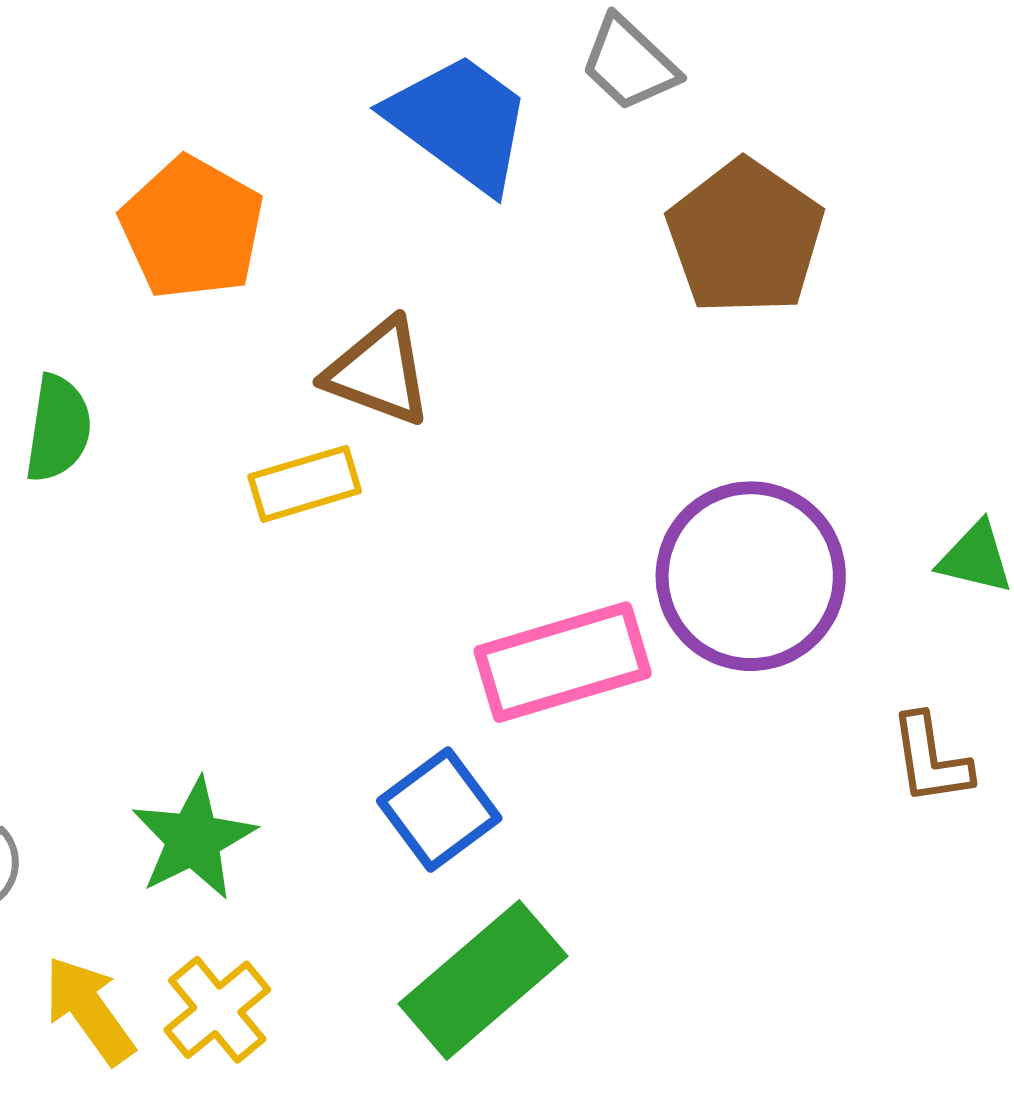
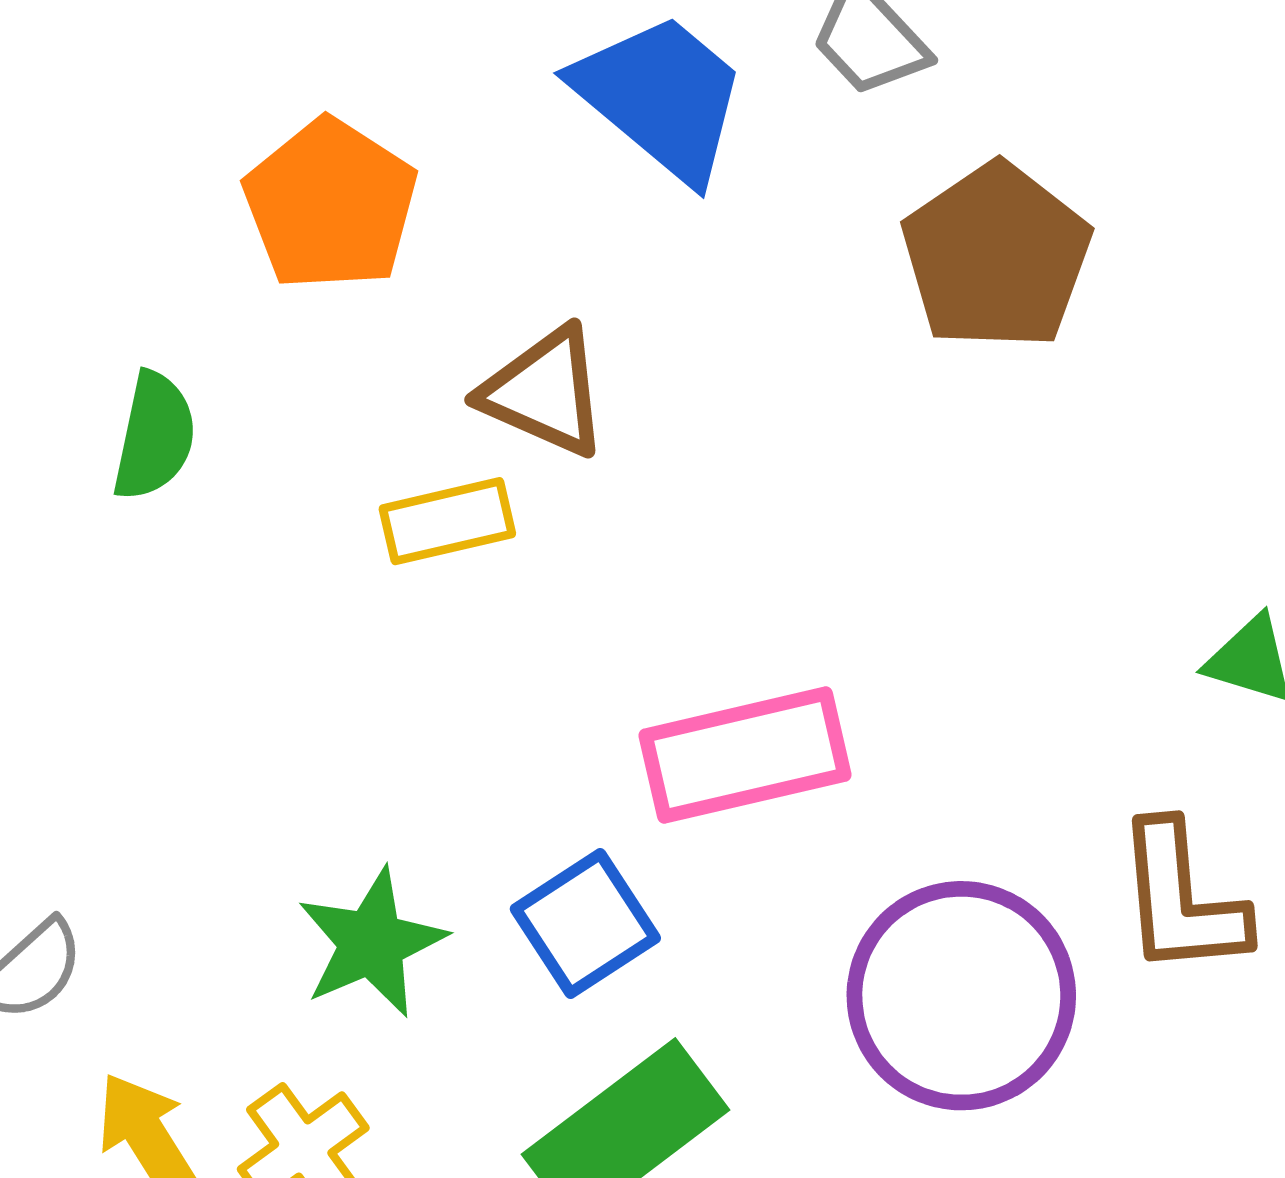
purple circle: (751, 576) -> (961, 996), moved
brown L-shape: (931, 759) -> (1181, 899), size x1.4
green star: (193, 839) -> (372, 943), moved

